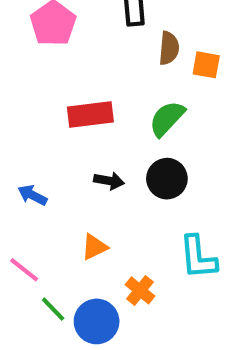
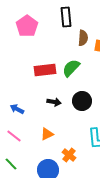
green semicircle: (167, 119) -> (71, 68), moved
pink line: (24, 270) -> (14, 136), moved
green line: (53, 309) -> (11, 164), moved

